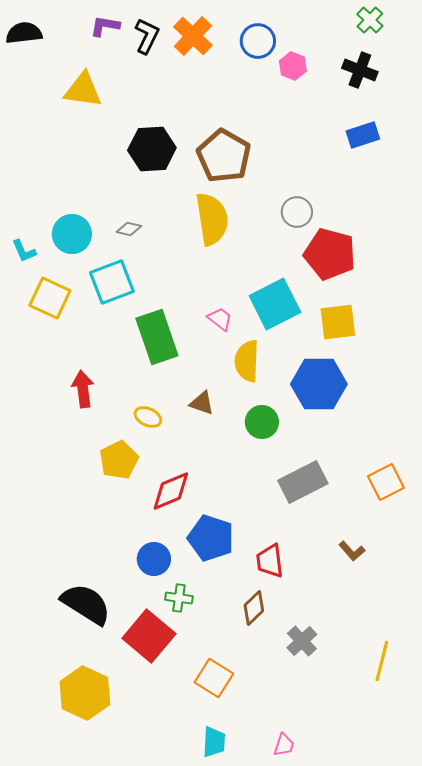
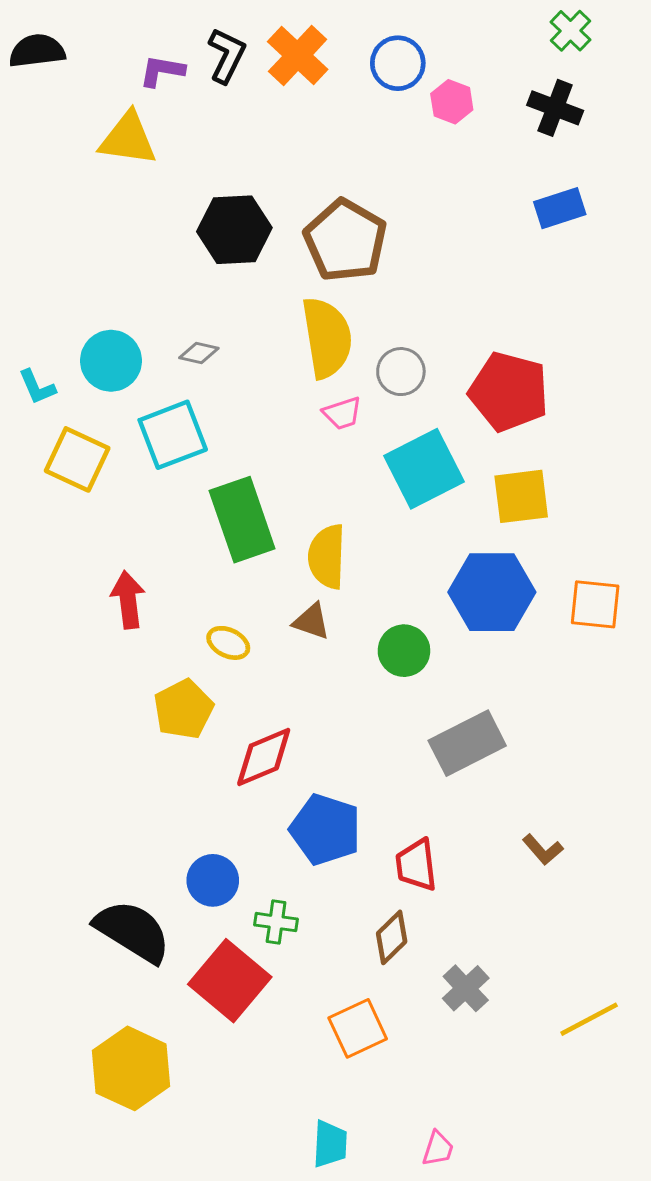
purple L-shape: (105, 26) -> (162, 71), moved
gray circle: (297, 212) -> (401, 372), moved
pink trapezoid: (220, 319) -> (342, 413), moved, turned 124
yellow semicircle: (247, 361) -> (327, 557), moved
orange square: (386, 482) -> (595, 604), moved, turned 33
blue circle: (154, 559) -> (213, 880), moved
yellow line: (382, 661) -> (589, 1019), turned 48
orange square: (214, 678) -> (358, 1028), moved, turned 33

